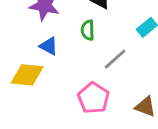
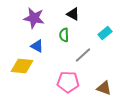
pink pentagon: (93, 98) -> (68, 82), turned -30

